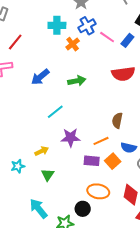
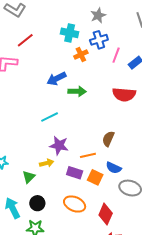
pink line: (107, 37) -> (116, 55), turned 63
blue arrow: (40, 77) -> (57, 79), moved
yellow arrow: (42, 151) -> (47, 163), moved
orange square: (113, 161) -> (95, 177), turned -35
black circle: (83, 209) -> (37, 203), moved

